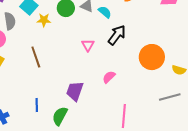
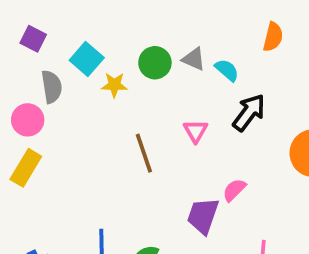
brown line: (36, 57) -> (144, 153), moved
purple trapezoid: (75, 91) -> (203, 216), moved

